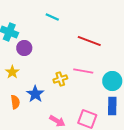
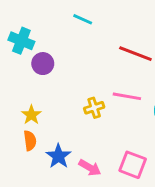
yellow star: (12, 72) -> (31, 115), moved
blue star: (35, 94) -> (58, 156), moved

